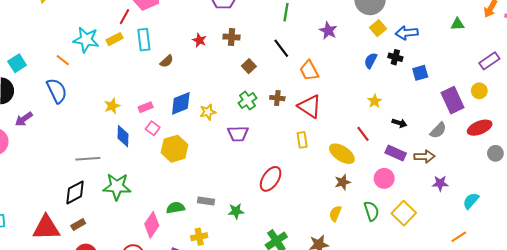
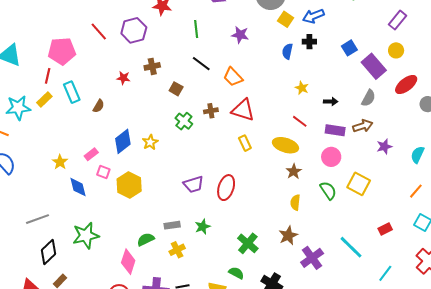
blue square: (420, 73) -> (349, 48), moved
purple trapezoid: (238, 134) -> (193, 184), moved
gray line: (88, 159) -> (37, 219), moved
yellow cross: (199, 237) -> (177, 250), moved

